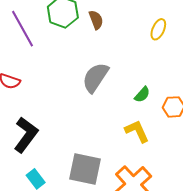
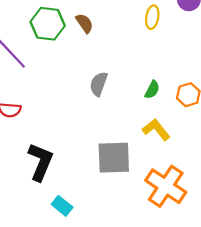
gray semicircle: (95, 77) -> (99, 84), size x0.7
gray square: (85, 169) -> (114, 158), moved

